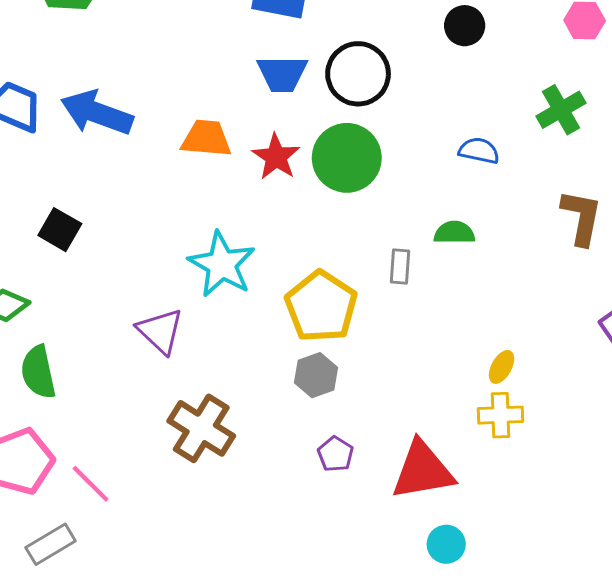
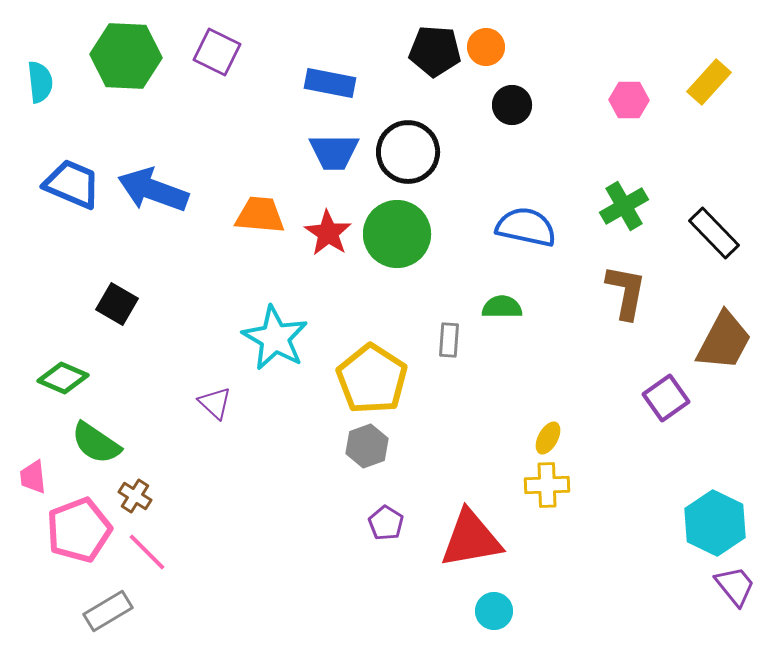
green cross: (561, 110) -> (624, 206), moved
blue semicircle: (479, 151) -> (526, 227), size x1.5
purple triangle: (160, 331) -> (215, 403), size x0.7
green semicircle: (38, 372) -> (96, 443), turned -44
brown cross: (201, 428) -> (135, 496), moved, size x0.5

